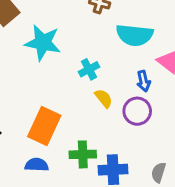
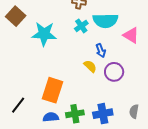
cyan cross: (89, 69) -> (81, 26), moved
blue arrow: (143, 81) -> (101, 50), moved
green cross: (83, 154) -> (75, 114), moved

